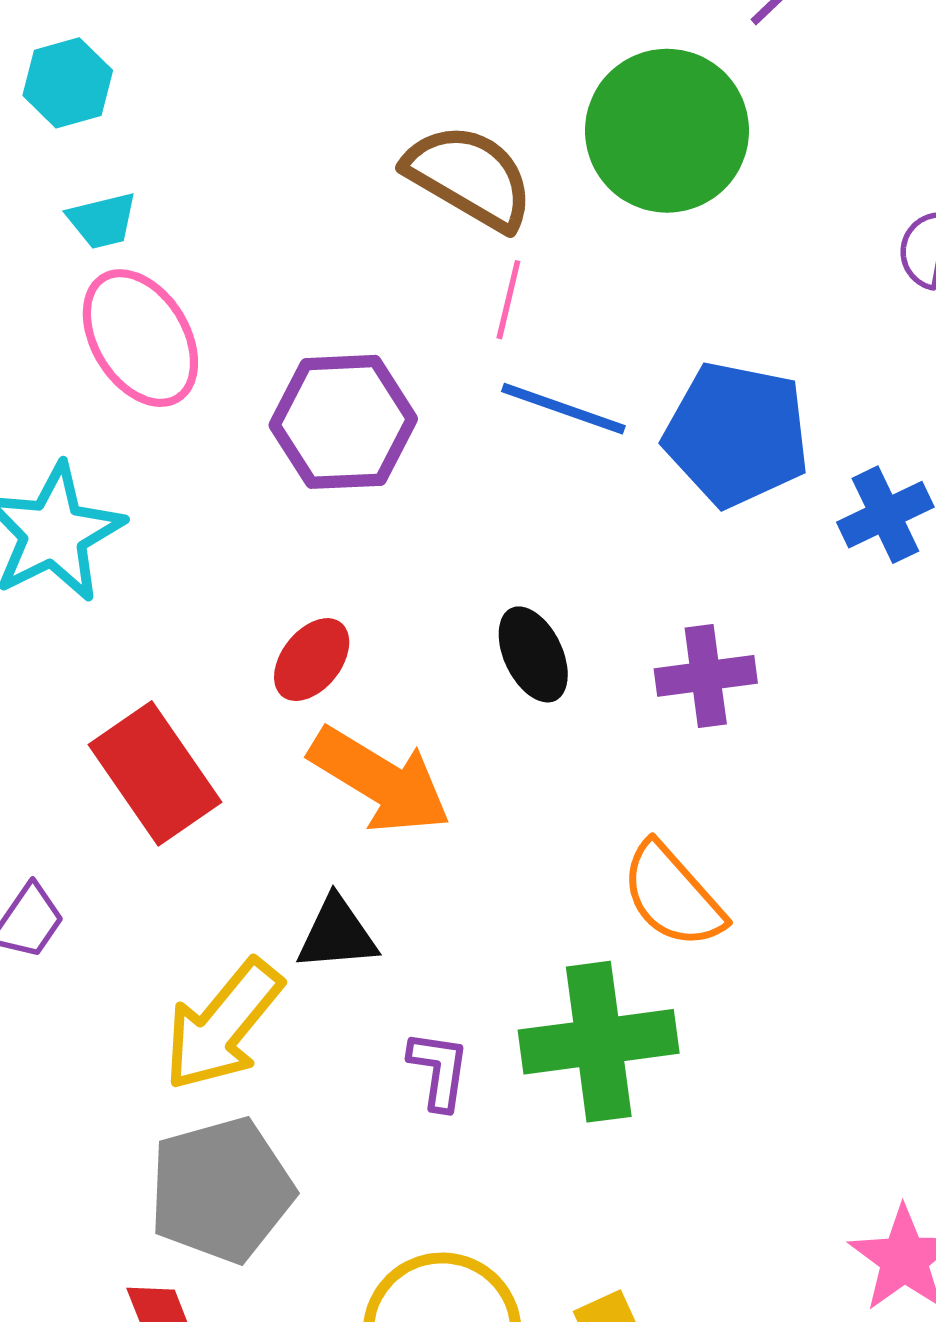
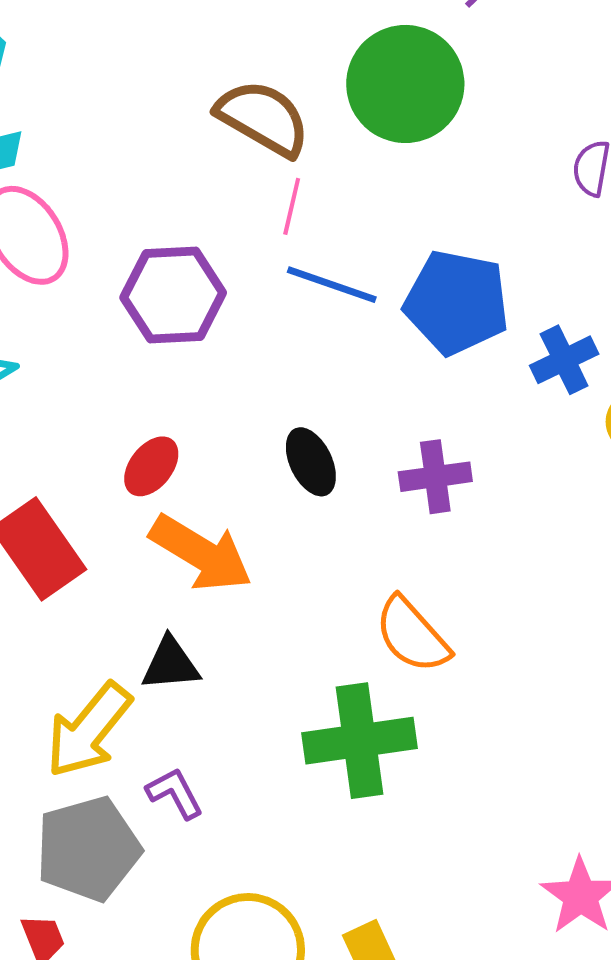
purple L-shape: (439, 1070) -> (175, 793), moved, turned -36

